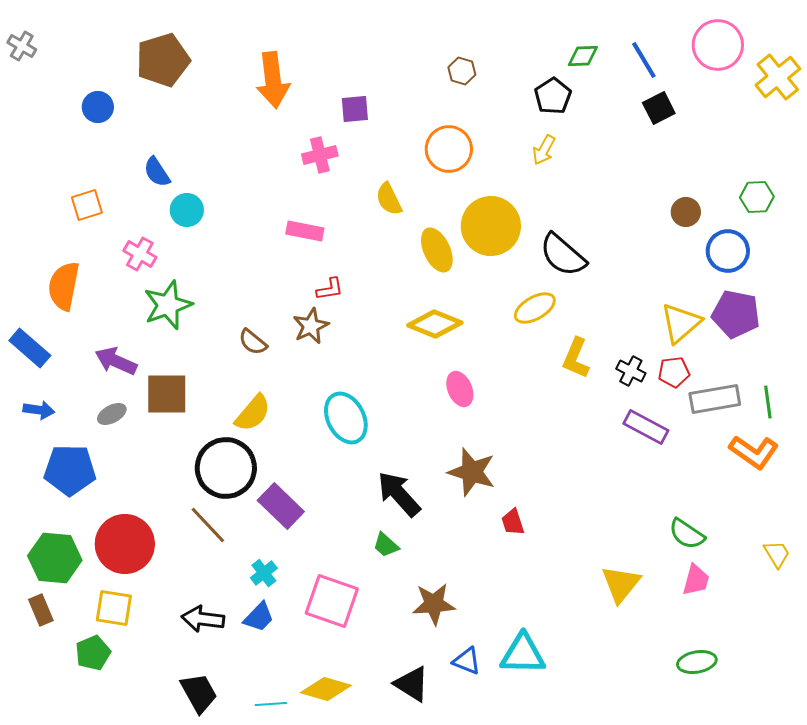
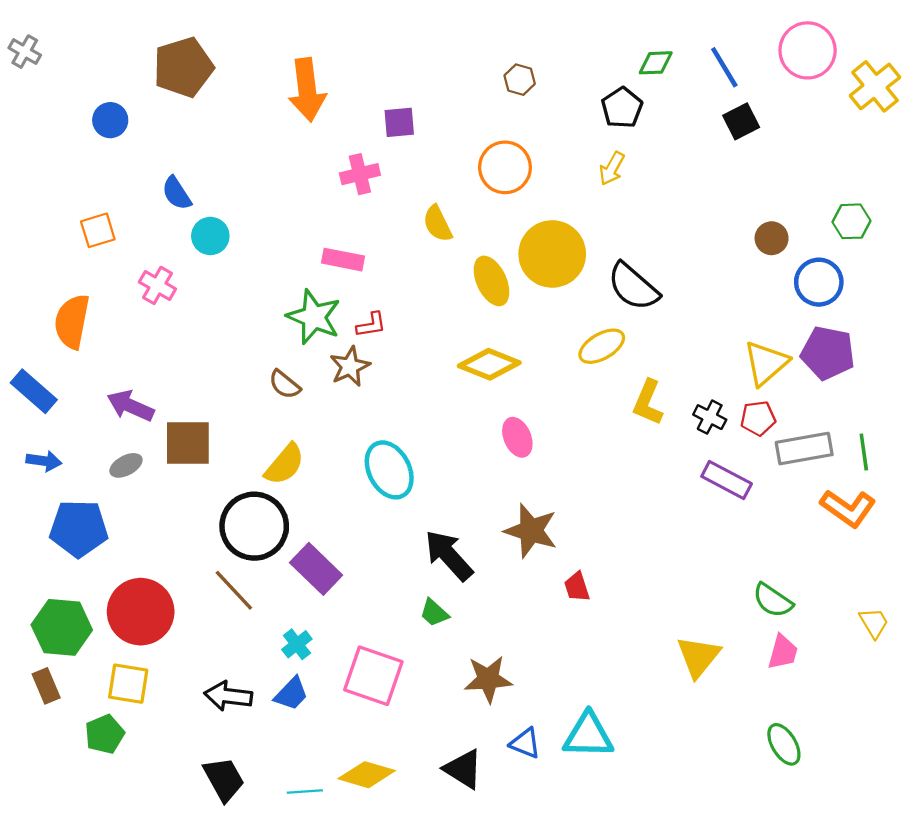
green star: (168, 305) -> (314, 317), moved, turned -30
green ellipse: (697, 662) -> (784, 744), turned 69

